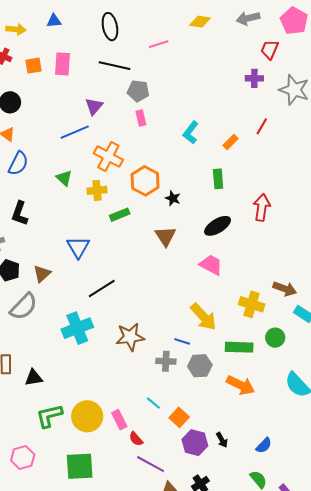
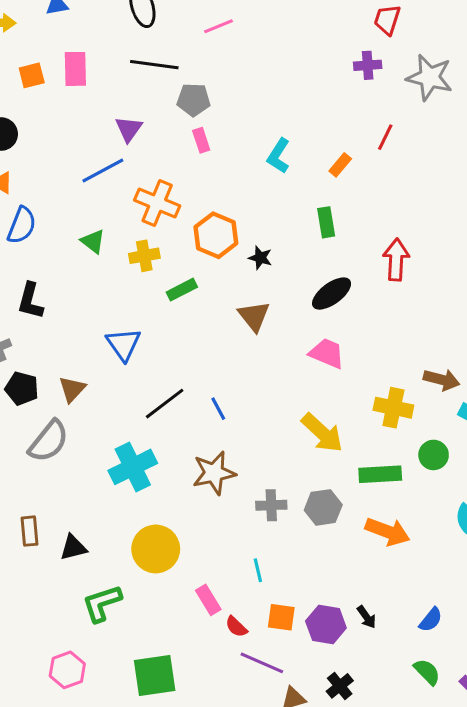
blue line: (182, 341) -> (218, 409), moved, turned 49
cyan line: (153, 403) -> (258, 570), turned 42
yellow circle: (87, 416) -> (156, 549), moved
orange square: (179, 417) -> (281, 617), moved, turned -30

